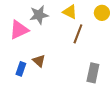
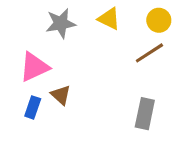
pink triangle: (19, 30) -> (34, 67), moved
brown line: (78, 34) -> (149, 53), moved, turned 36

